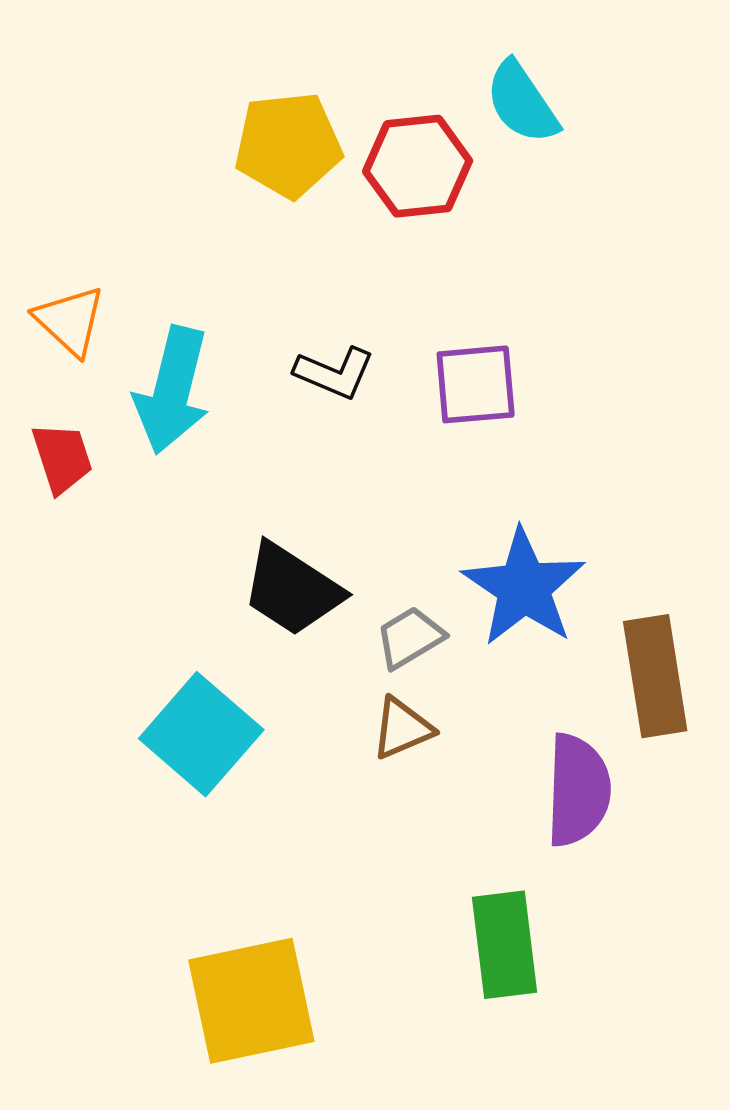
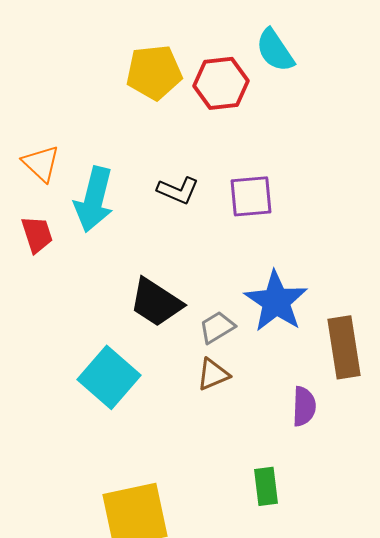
purple semicircle: (578, 790) -> (304, 406), size x0.7
green rectangle: (505, 945) -> (266, 486), size x0.7

